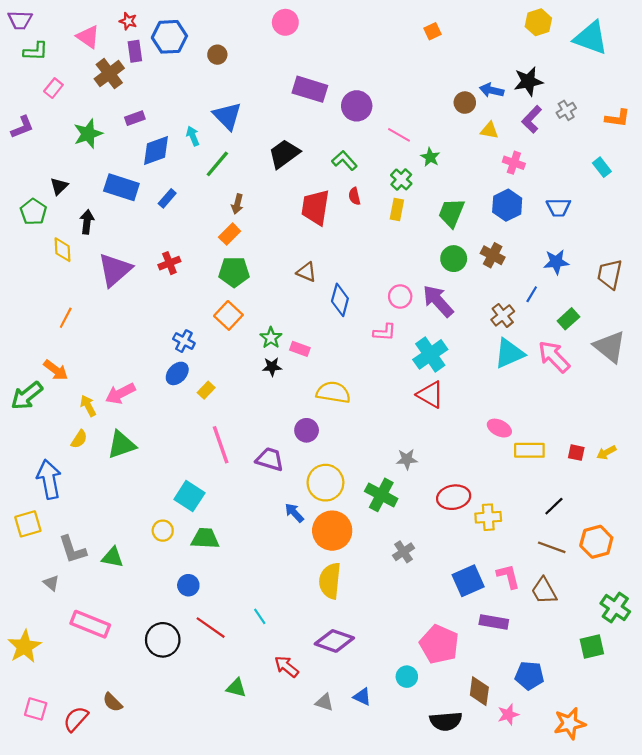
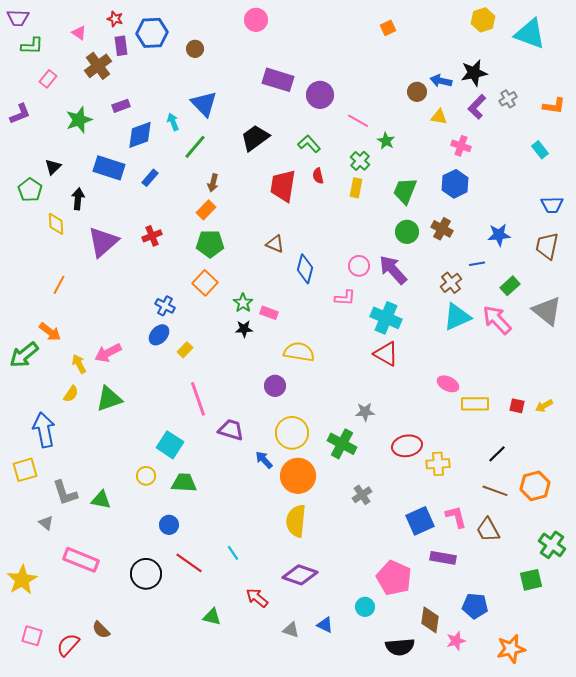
pink triangle: (88, 37) -> (79, 33), size x0.7
blue trapezoid: (558, 207) -> (552, 205), moved
blue line: (532, 294) -> (477, 264), turned 49
cyan cross: (430, 354) -> (386, 318), turned -32
purple trapezoid: (270, 459) -> (231, 430), moved

